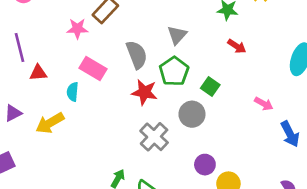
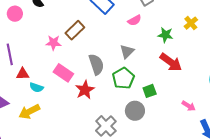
red arrow: (237, 46) -> (171, 62), size x1.6
green square: (210, 86) -> (150, 91), turned 32
cyan semicircle: (73, 92) -> (37, 87), moved, turned -80
red star: (144, 92) -> (85, 90), moved, turned 30

